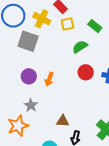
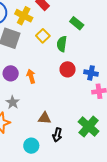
yellow square: (67, 24) -> (43, 36), moved, turned -32
green semicircle: (80, 47) -> (62, 44), turned -49
orange arrow: (49, 79) -> (31, 76), turned 144

